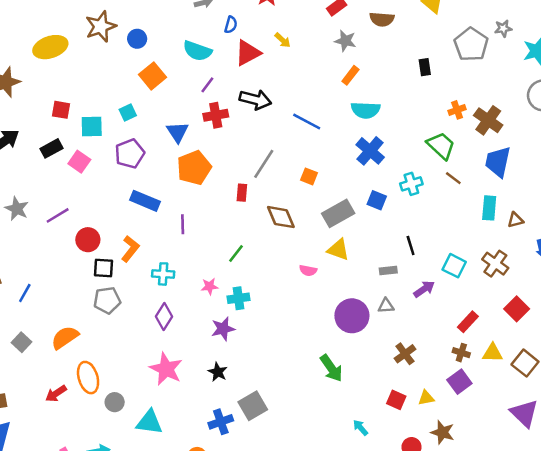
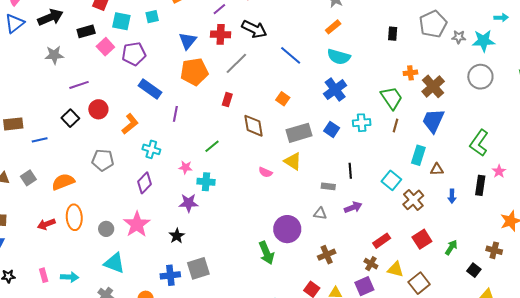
gray star: (503, 28) -> (459, 37), moved
purple pentagon: (130, 154) -> (134, 54), moved
gray line: (264, 164) -> (236, 63), moved
brown line: (453, 178) -> (395, 125), turned 56
gray star: (17, 209) -> (54, 55), moved, turned 30
cyan square: (454, 266) -> (391, 180), moved
black square: (104, 268) -> (70, 118), moved, turned 30
blue line: (25, 293) -> (40, 140), turned 35
purple circle: (352, 316) -> (287, 229), moved
gray circle: (115, 402) -> (106, 229), moved

